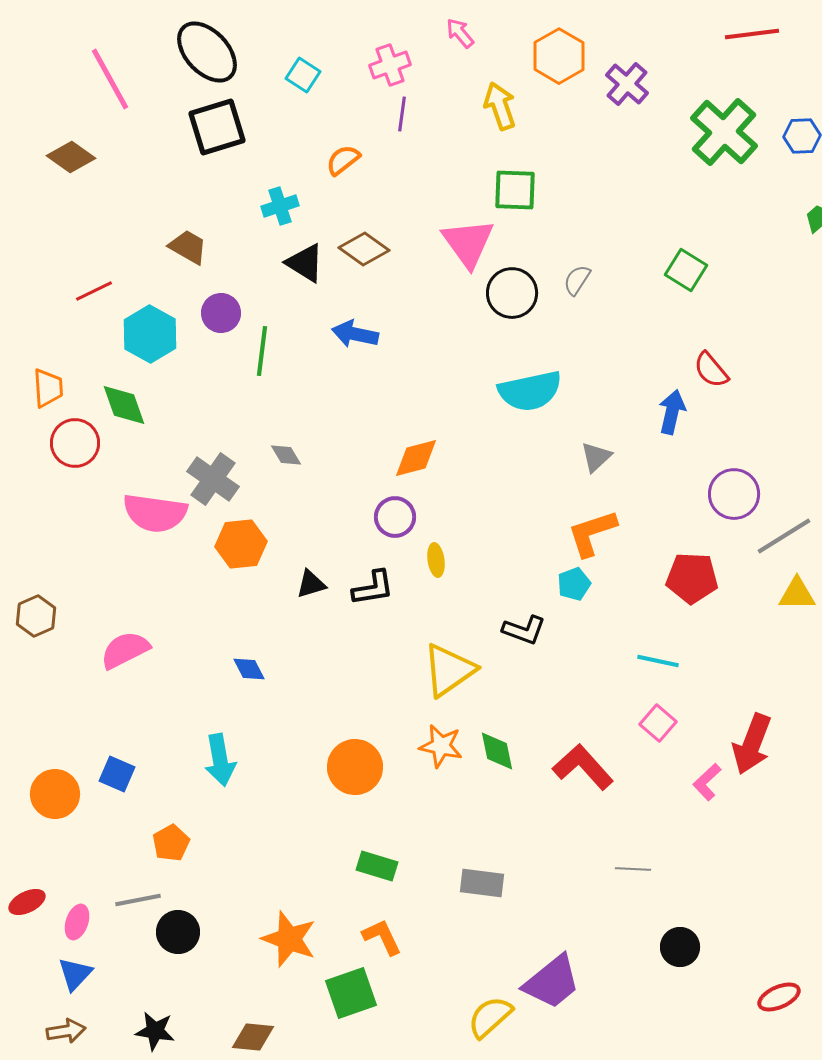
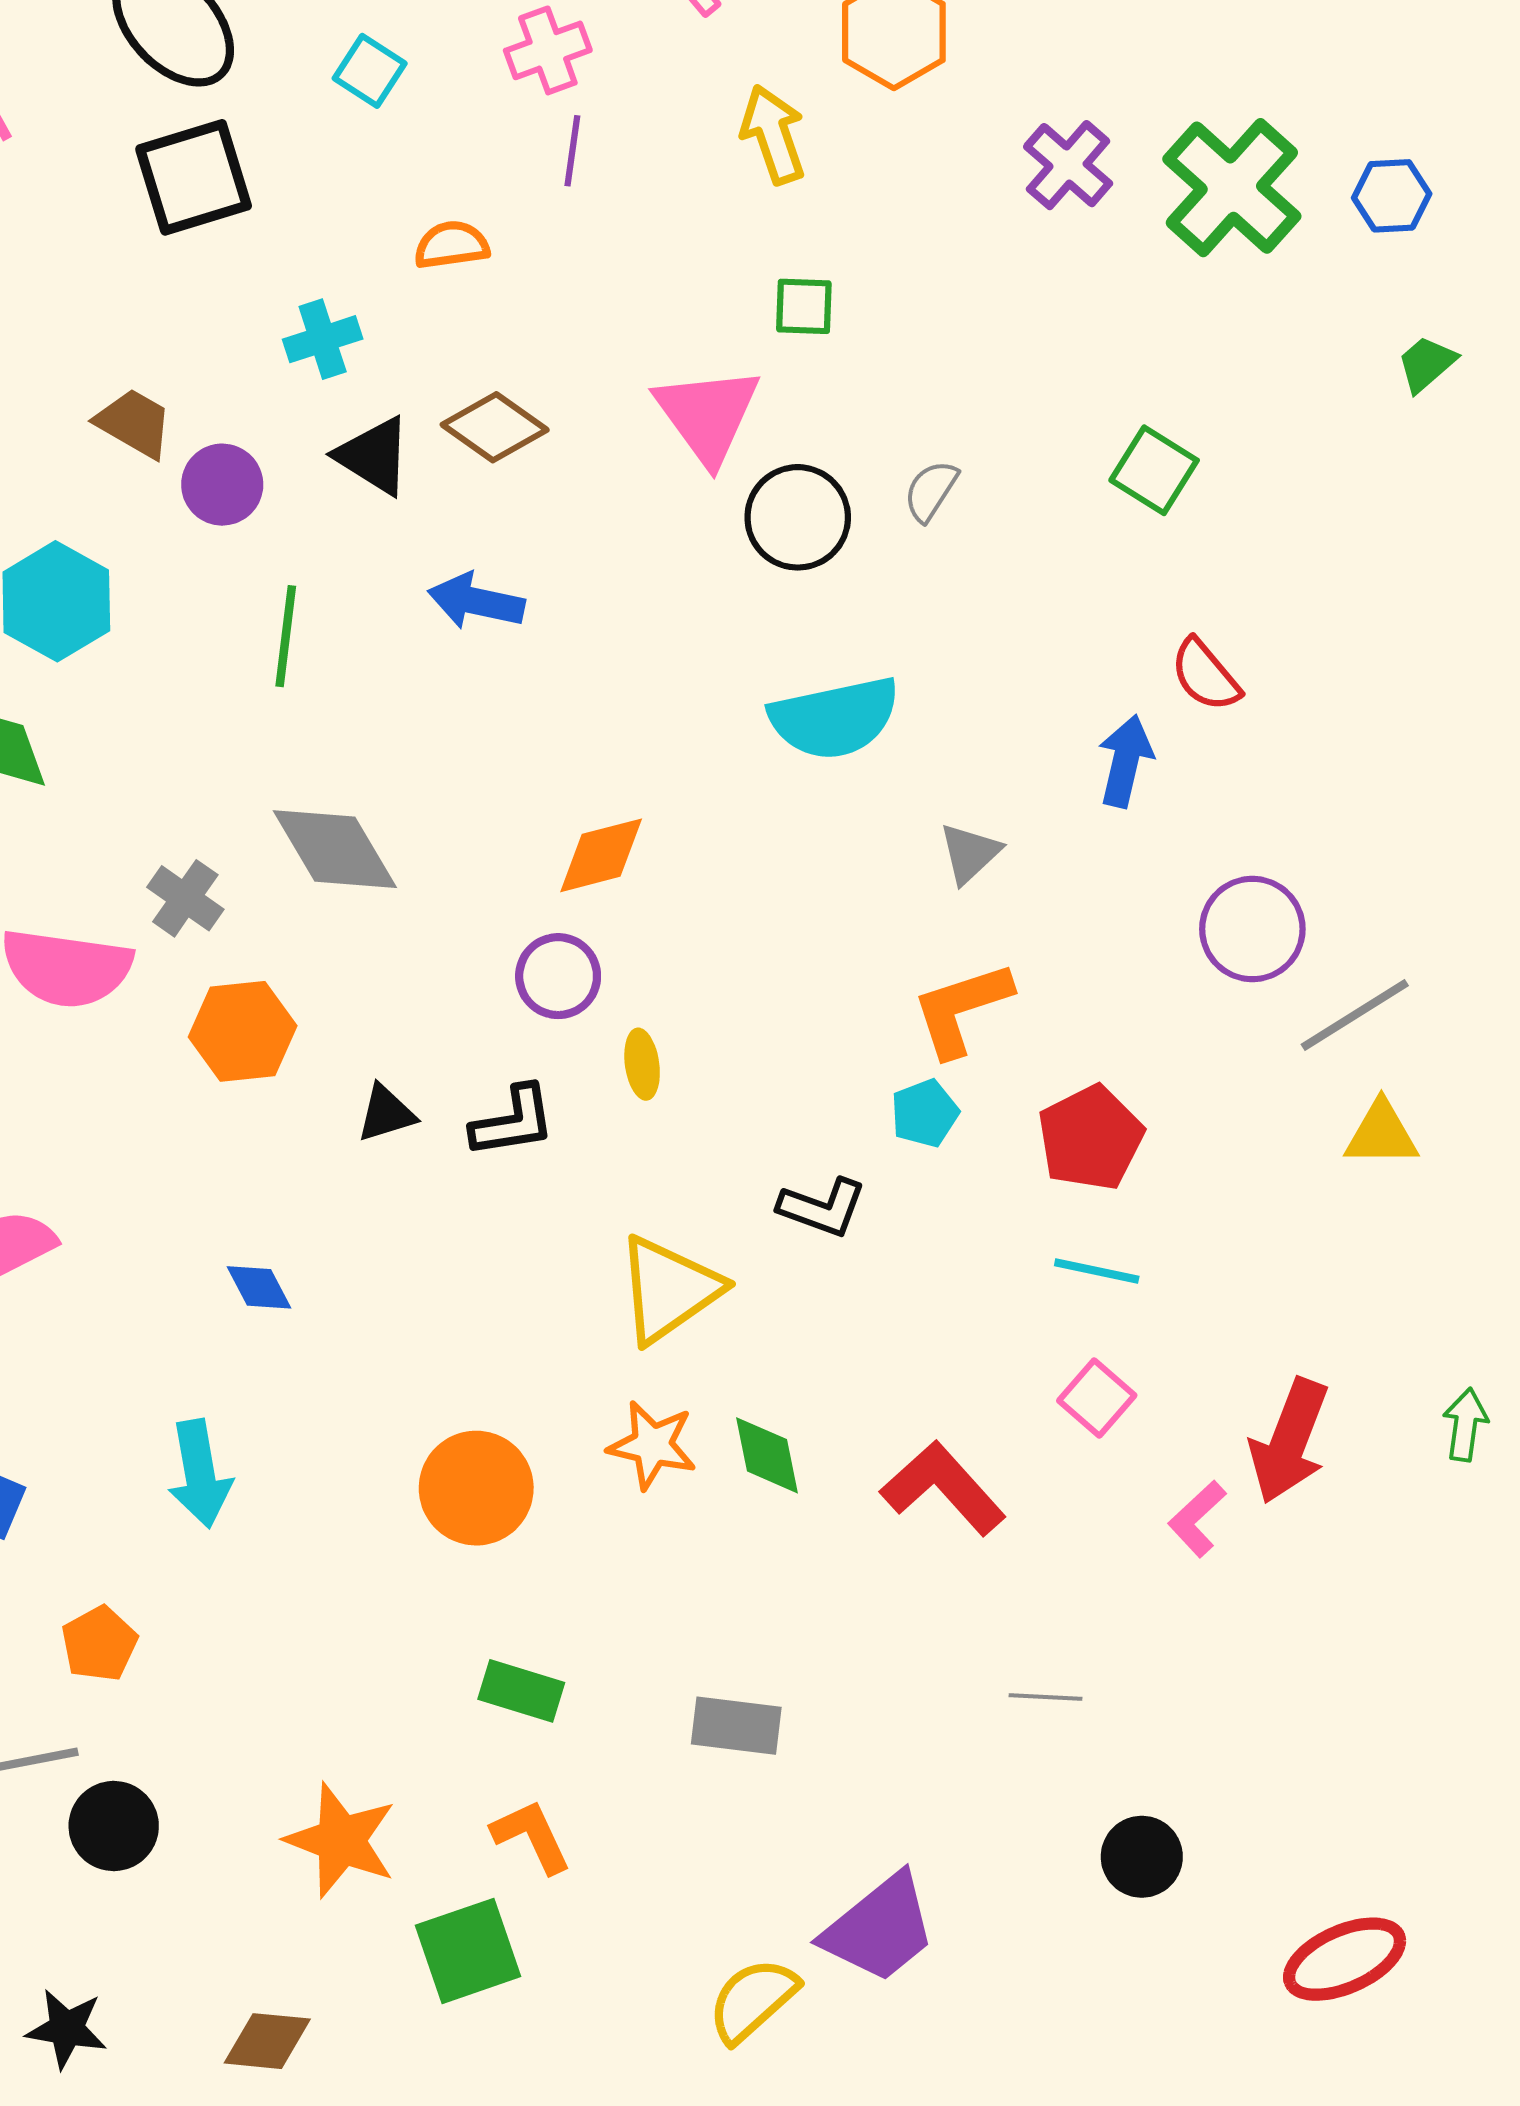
purple cross: (627, 84) -> (1068, 165), moved
orange semicircle: (343, 160) -> (452, 245), turned 30
green square: (515, 190) -> (804, 306), size x0.7
purple circle: (221, 313) -> (222, 485), moved
gray diamond: (286, 455) -> (335, 849), size x2.0
gray cross: (213, 479) -> (185, 898), size x0.7
red pentagon: (692, 578) -> (1091, 1138), moved, turned -30
red ellipse: (779, 997) -> (1345, 1959), size x1.4

